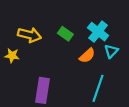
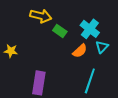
yellow arrow: (29, 35) -> (41, 16), moved

